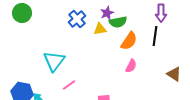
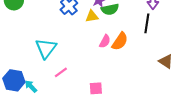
orange semicircle: (129, 41) -> (120, 41), moved
pink semicircle: (131, 66) -> (105, 41), moved

